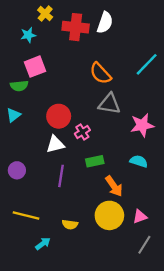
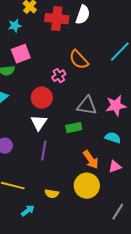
gray triangle: (109, 104) -> (87, 106), moved
pink cross: (82, 132) -> (59, 76), moved
white triangle: (55, 144) -> (39, 123), turned -42
green rectangle: (95, 161) -> (74, 128), moved
pink triangle: (140, 217) -> (115, 167), moved

